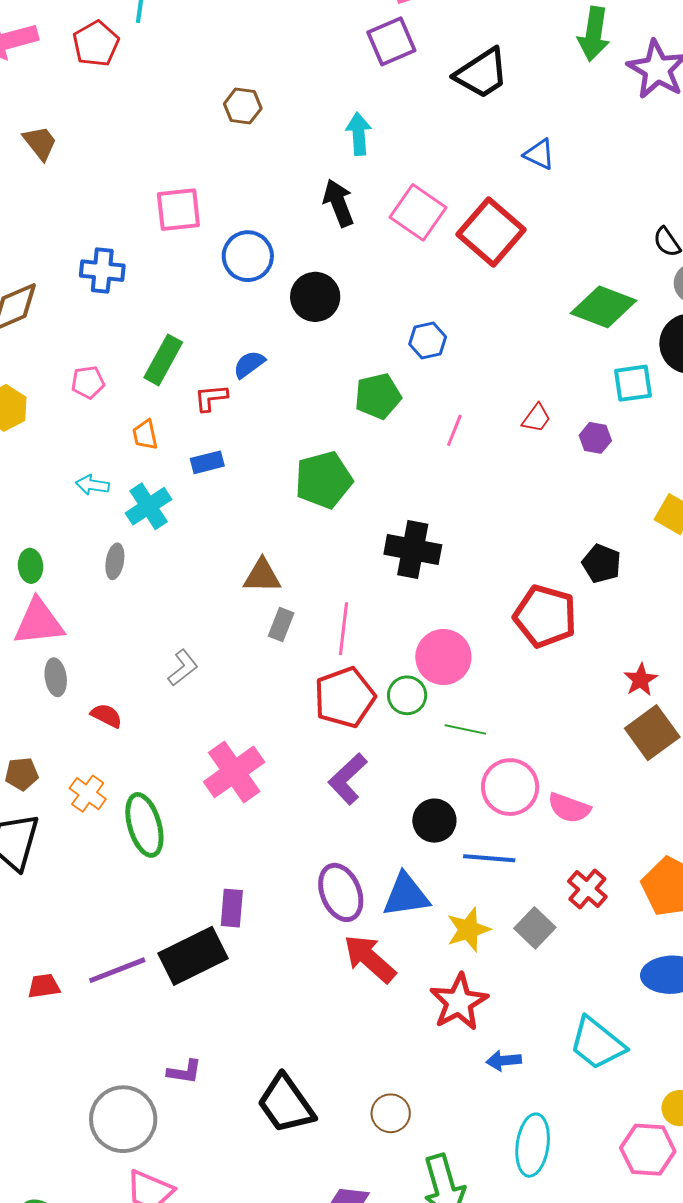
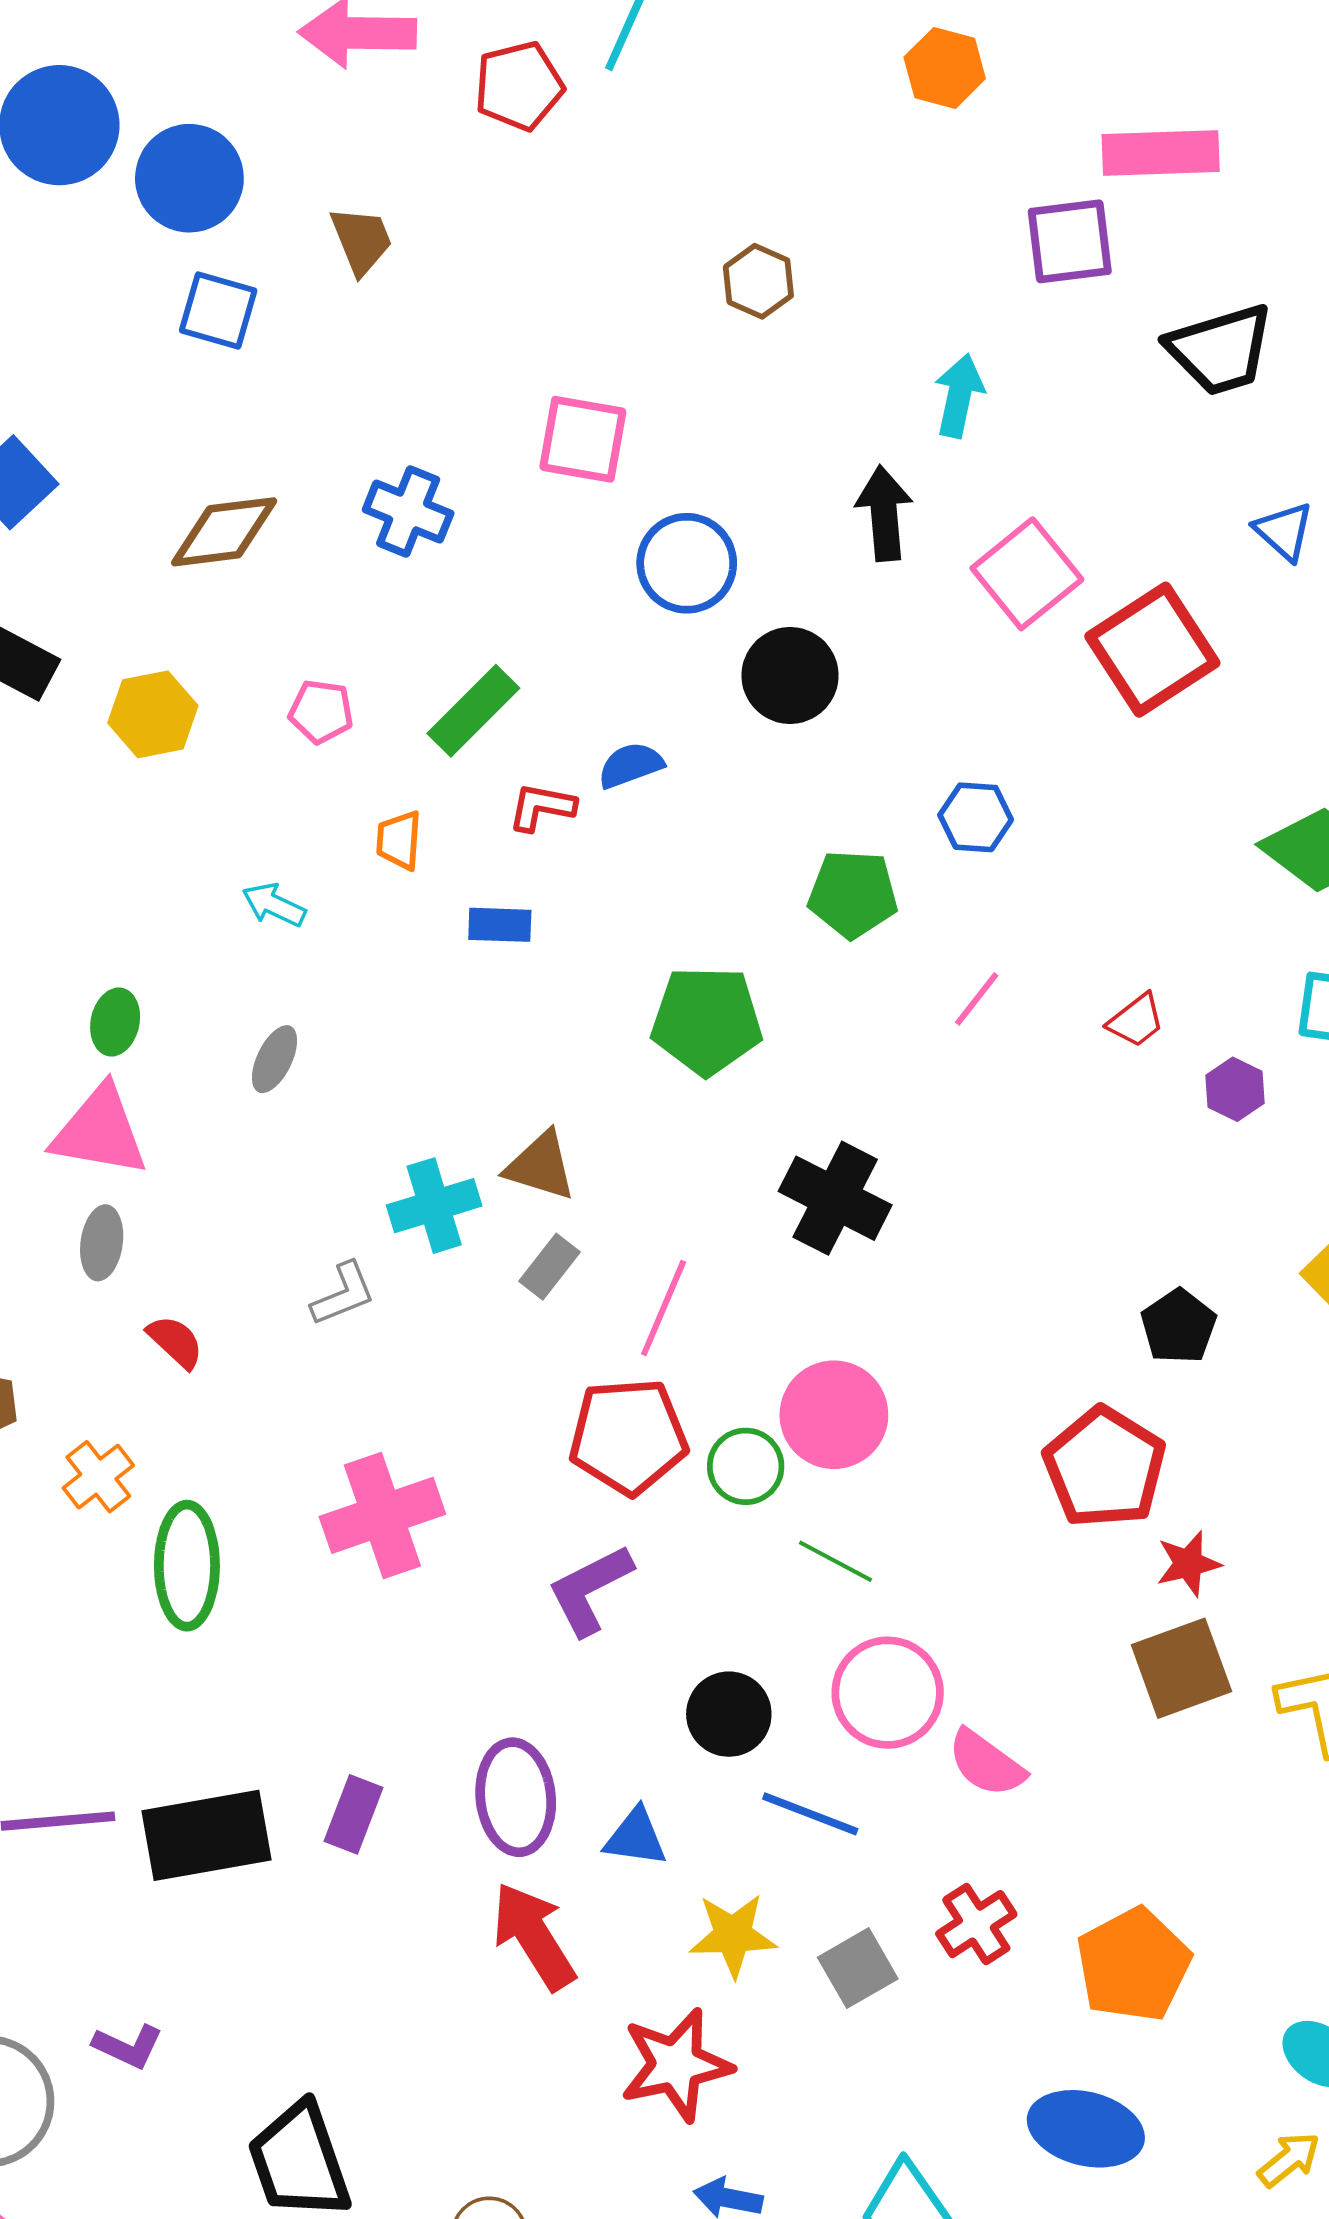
cyan cross: (149, 506) -> (434, 1206), moved
red pentagon: (545, 616) -> (1105, 1467), moved
blue triangle: (406, 895) -> (636, 1837), size x0.7
purple rectangle: (232, 908) -> (354, 1814), moved

